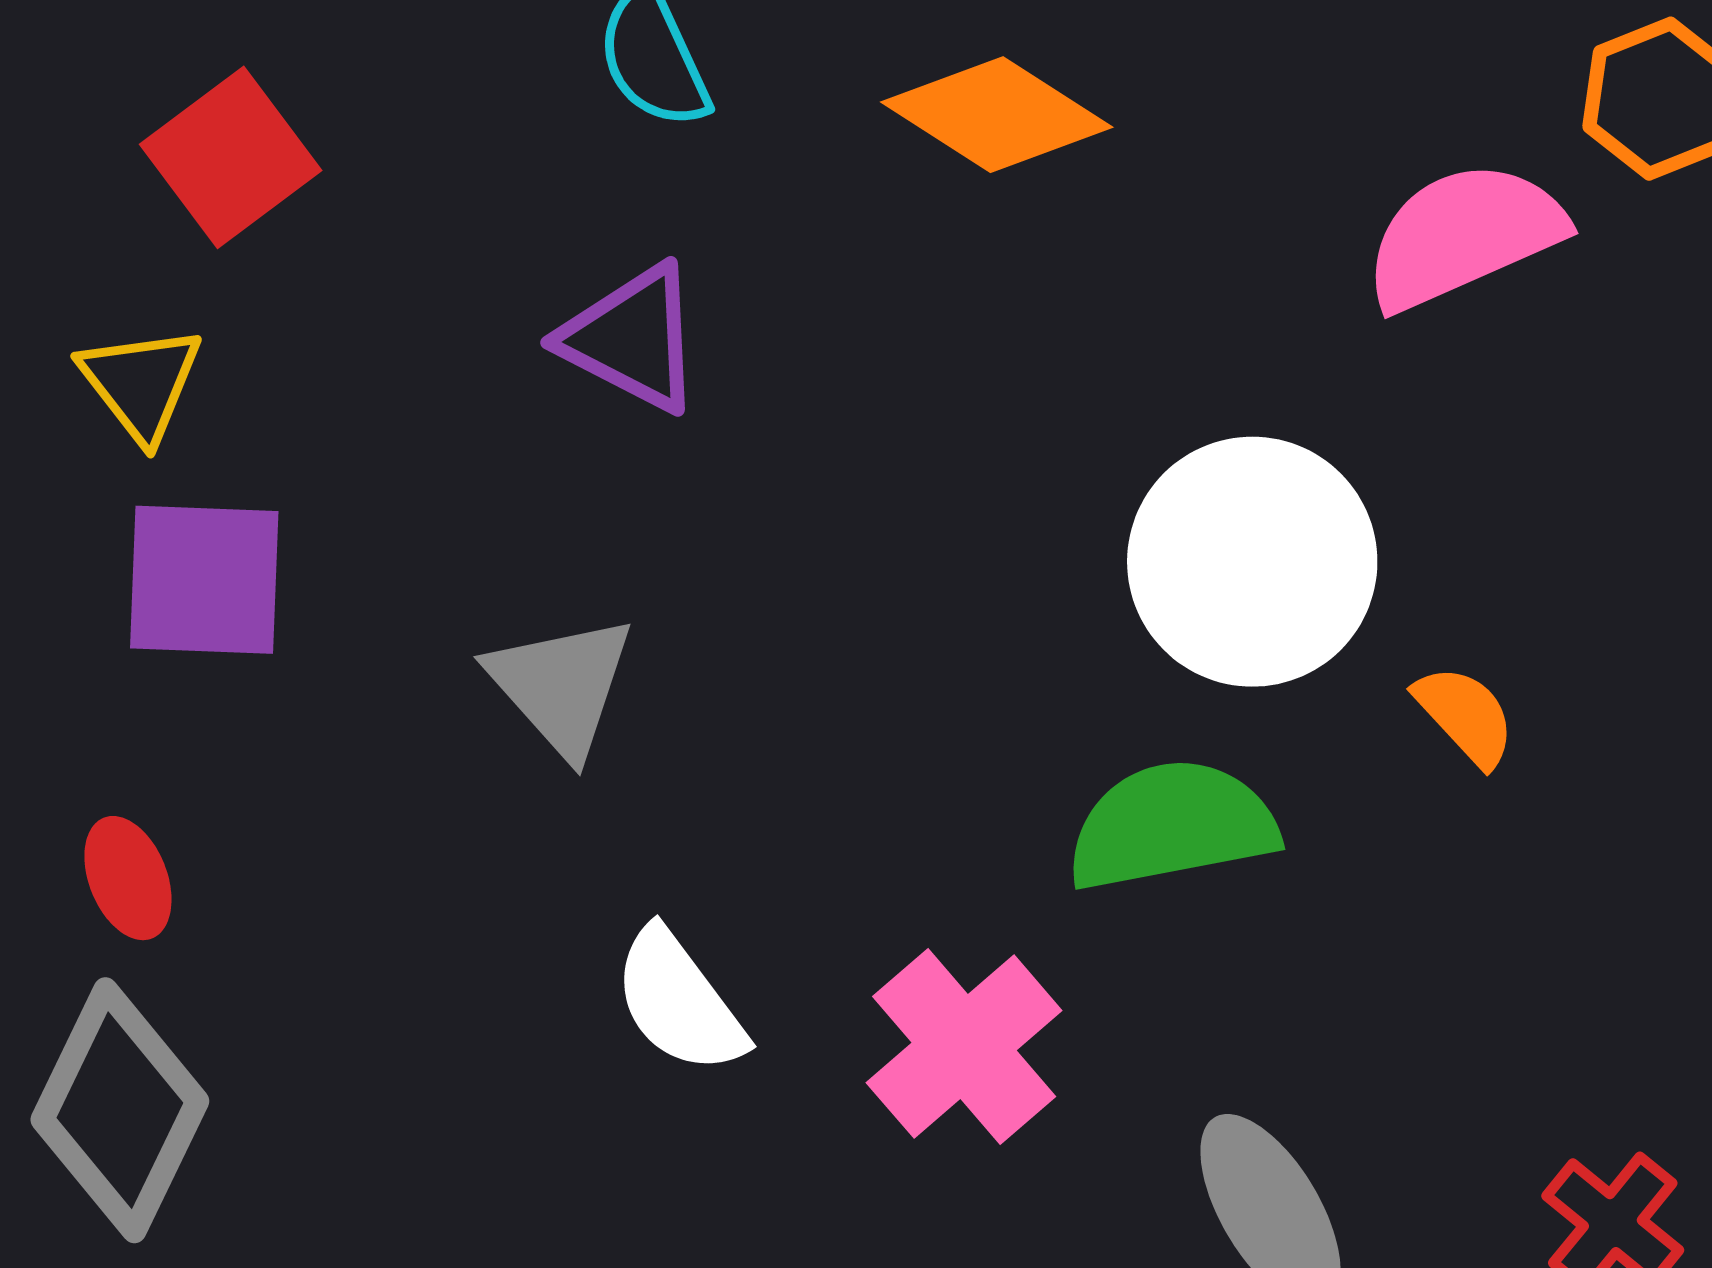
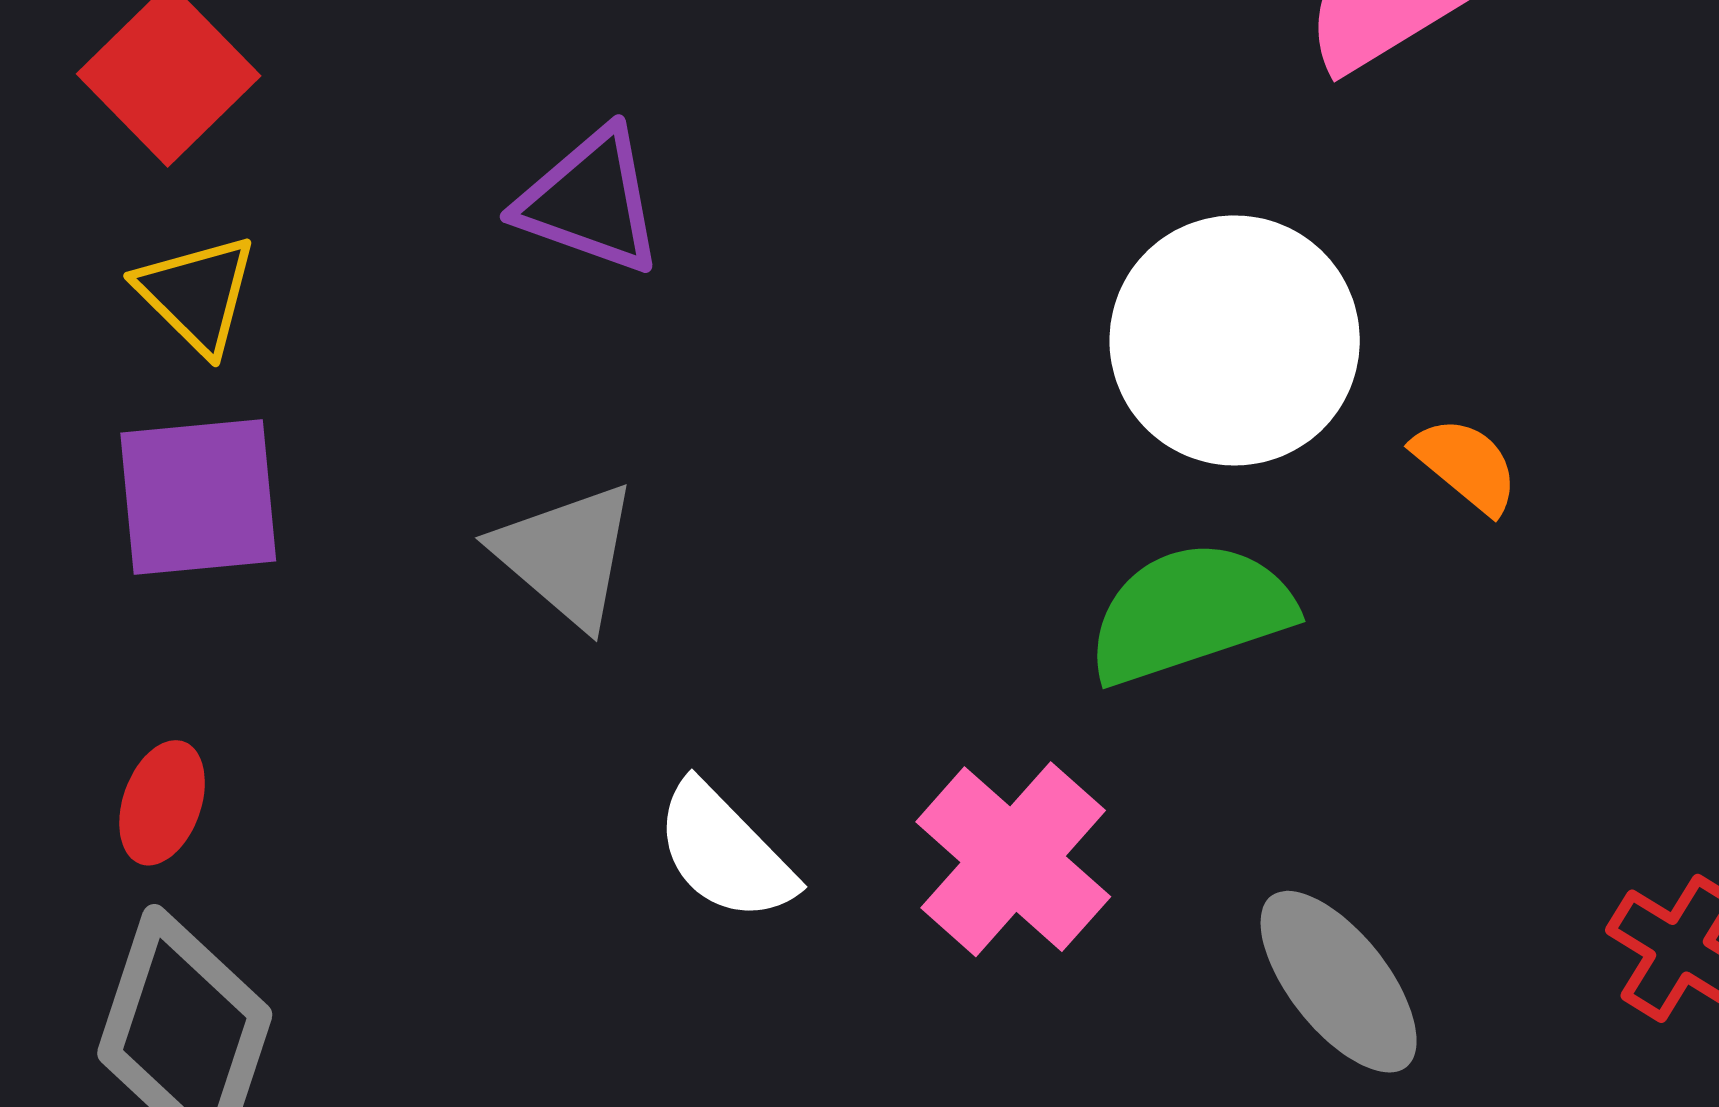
yellow triangle: (141, 383) -> (197, 294), moved
red ellipse: (128, 878) -> (162, 803), turned 49

